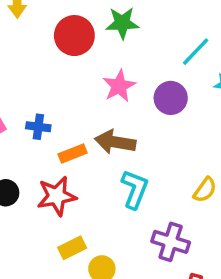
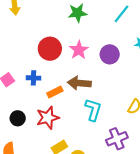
red circle: (74, 36) -> (50, 49), moved
cyan line: (196, 52) -> (121, 14), moved
purple cross: (171, 242) -> (117, 139), turned -35

